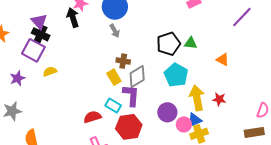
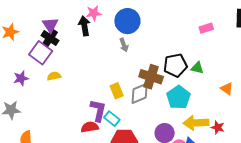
brown cross: (123, 61) -> (151, 77), moved, size x1.6
purple L-shape: (131, 95) -> (98, 110), moved
yellow arrow: (197, 98) -> (196, 123), turned -90

